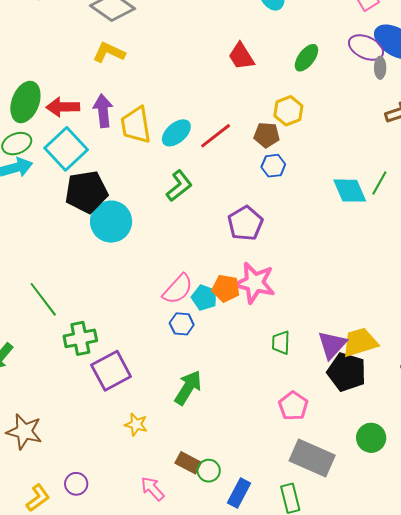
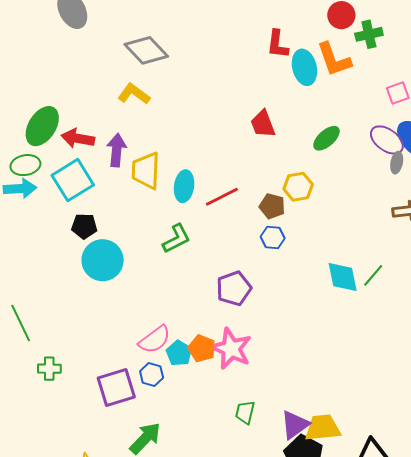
cyan ellipse: (176, 133) -> (184, 186), turned -52
black pentagon: (86, 192) -> (84, 226), size x0.6
green cross: (80, 338) -> (49, 369), size x0.7
purple square: (111, 371) -> (116, 388), moved

